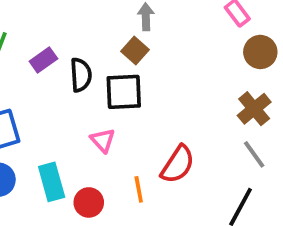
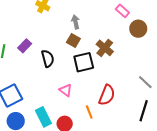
purple rectangle: (43, 60) -> (25, 46), moved
black square: (124, 92) -> (84, 62), moved
brown cross: (254, 109) -> (105, 48), moved

